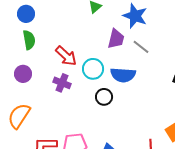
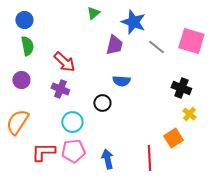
gray line: (141, 47) -> (156, 47), moved
cyan circle: (93, 69) -> (72, 122), moved
blue semicircle: (123, 75) -> (121, 81), size x0.7

